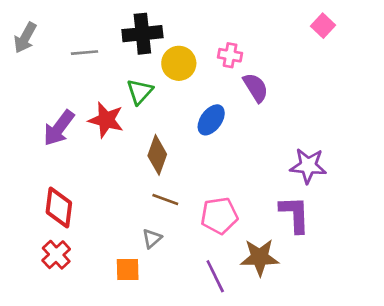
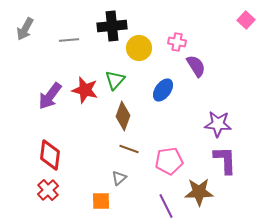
green triangle: (140, 92) -> (115, 80), moved
purple star: (308, 166) -> (218, 124), moved

